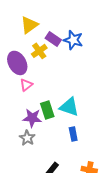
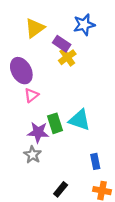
blue star: (73, 40) -> (84, 25), moved, turned -30
yellow cross: (39, 51) -> (67, 57), moved
blue rectangle: (73, 134) -> (95, 161), moved

